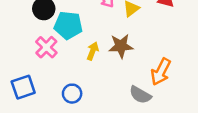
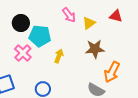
brown star: (121, 46) -> (95, 49), moved

